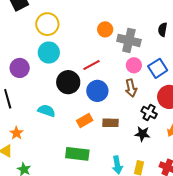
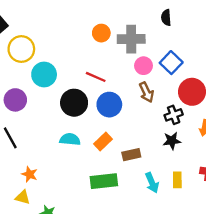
yellow circle: (47, 24) -> (21, 49), moved
red line: (92, 65) -> (96, 77), turned 66
cyan semicircle: (46, 111) -> (70, 139), moved
black cross: (149, 113) -> (174, 115), turned -35
brown rectangle: (110, 123) -> (131, 155), moved

